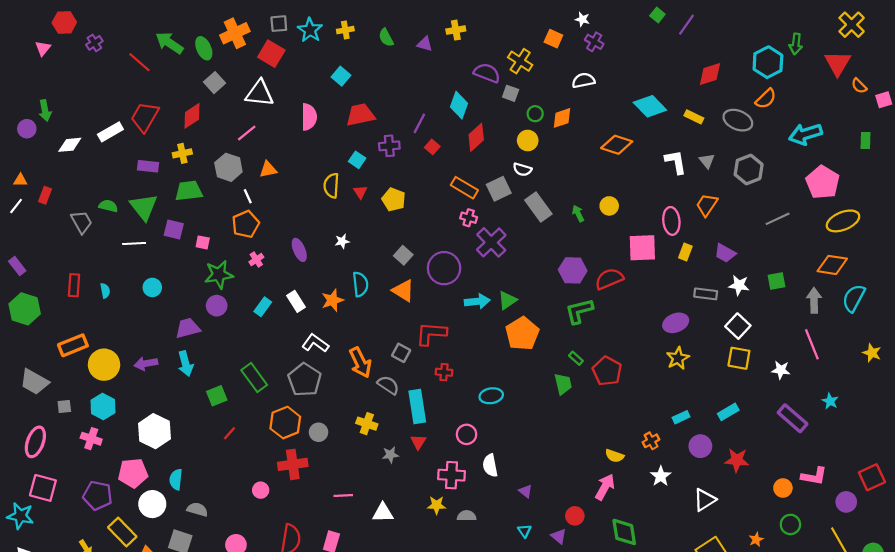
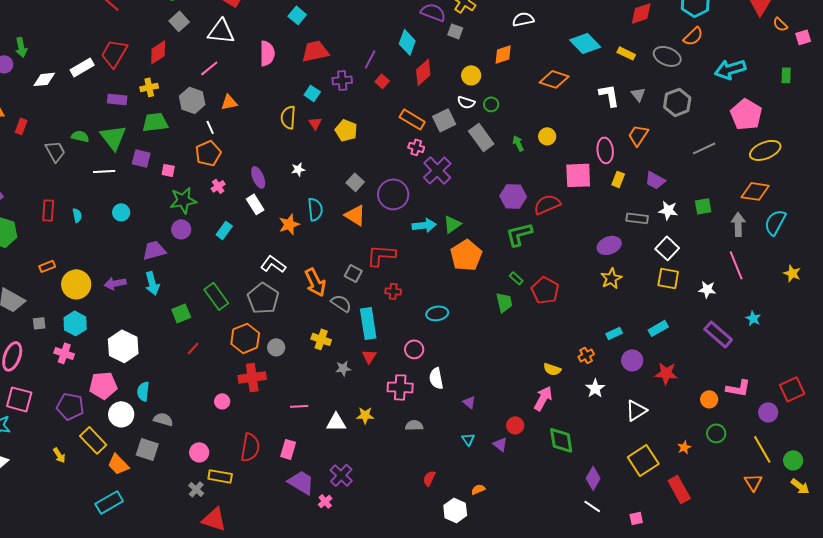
green circle: (535, 114) -> (491, 104), moved
white rectangle: (296, 301) -> (255, 204), moved
orange rectangle: (73, 345) -> (47, 266), size x0.6
yellow star: (437, 505) -> (365, 415), moved

